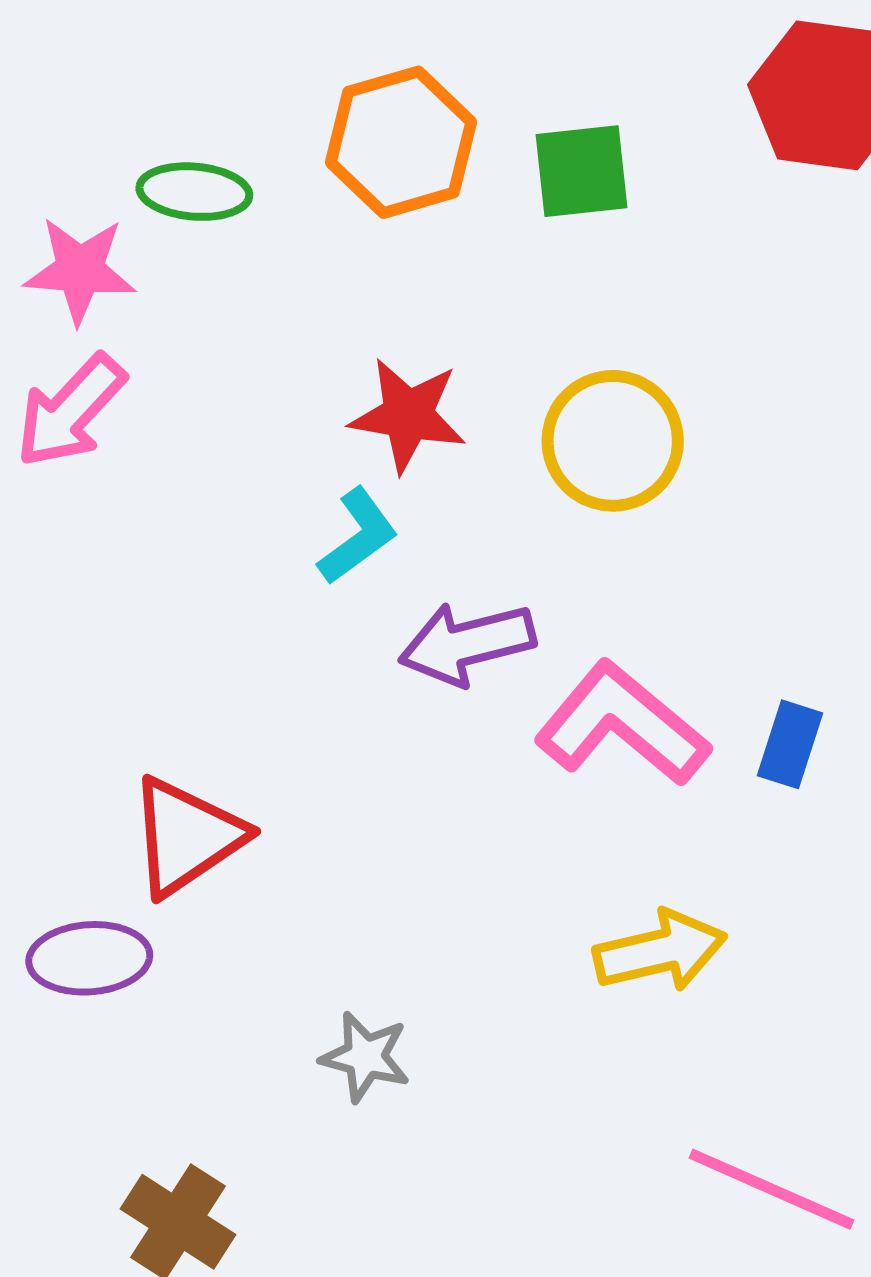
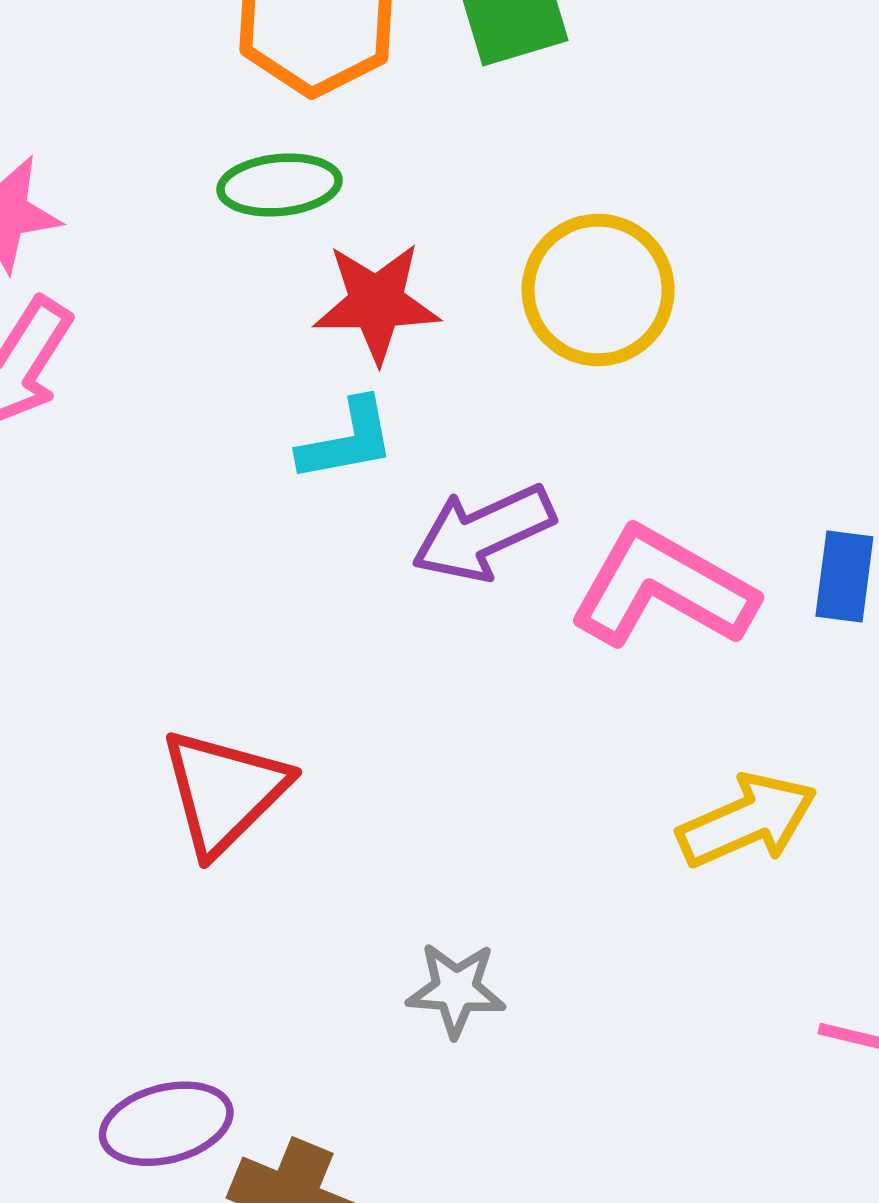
green ellipse: (194, 192) -> (280, 185), moved
cyan L-shape: (358, 536) -> (347, 440), turned 36
purple ellipse: (89, 958) -> (166, 1124), moved

